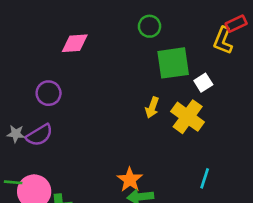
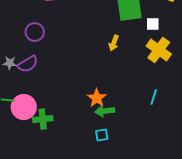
white square: (203, 83) -> (153, 24), turned 32
yellow cross: (188, 117) -> (159, 50), moved

